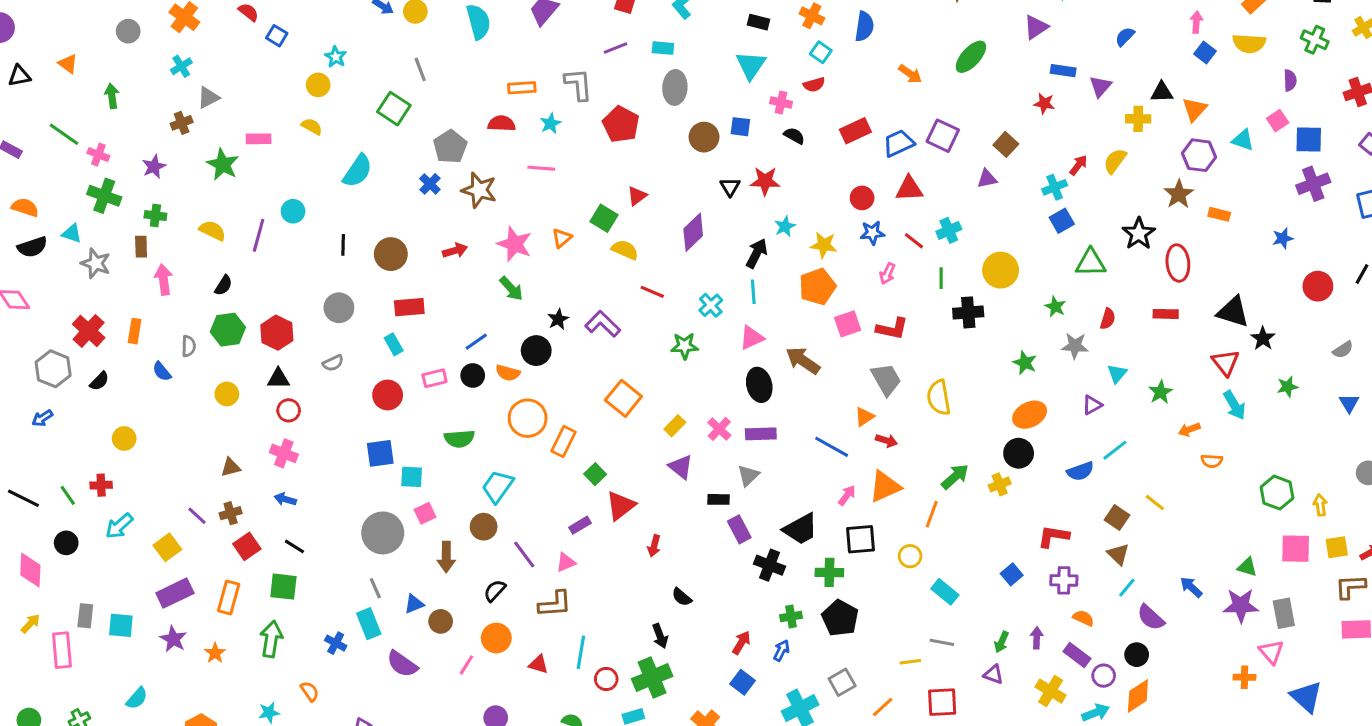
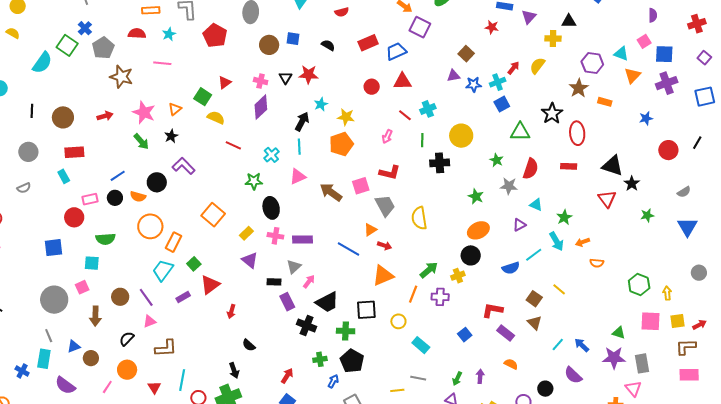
pink cross: (781, 103) -> (261, 81), moved
green square: (394, 109) -> (67, 45), moved
orange triangle: (1195, 109) -> (632, 75), moved
purple square: (943, 136) -> (420, 27), moved
blue cross: (430, 184) -> (85, 28), moved
blue star: (872, 233) -> (474, 84), moved
black star: (558, 319) -> (171, 136), moved
red semicircle: (1108, 319) -> (531, 169), size x1.5
purple L-shape: (603, 324) -> (184, 166), moved
pink square: (848, 324) -> (361, 186), moved
cyan triangle: (1117, 374) -> (536, 205), turned -48
black ellipse: (759, 385) -> (271, 208), moved
red circle: (388, 395) -> (74, 217), moved
blue triangle: (1349, 403) -> (687, 227), size x1.5
cyan arrow: (1234, 405) -> (557, 241), moved
pink cross: (719, 429) -> (275, 236), turned -35
cyan square: (412, 477) -> (92, 263), moved
cyan trapezoid: (498, 486) -> (163, 270), moved
pink arrow: (847, 495) -> (309, 281), moved
purple line: (524, 554) -> (146, 297), moved
pink triangle: (566, 562) -> (149, 321), moved
purple cross: (1064, 580) -> (440, 297), moved
cyan line: (1127, 588) -> (558, 344), moved
purple semicircle: (1151, 617) -> (573, 375), moved
cyan rectangle: (369, 624) -> (44, 359), turned 30
blue arrow: (781, 651) -> (333, 381), moved
purple rectangle: (1077, 655) -> (506, 333), moved
red triangle: (538, 664) -> (154, 387), turned 40

